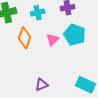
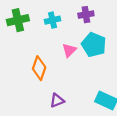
orange diamond: (25, 38) -> (39, 68), moved

